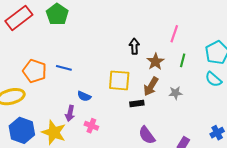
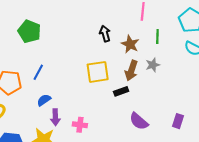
green pentagon: (57, 14) -> (29, 31), moved
blue line: (64, 68) -> (38, 72), turned -63
gray star: (176, 93) -> (153, 65), moved
blue semicircle: (84, 96) -> (44, 100), moved, turned 136

